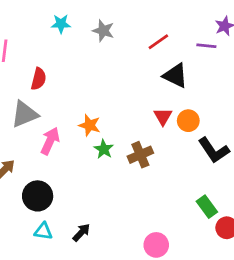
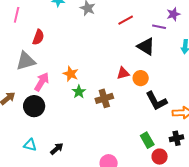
black triangle: (175, 76) -> (146, 46), moved
red triangle: (163, 117) -> (123, 73), turned 40
black circle: (38, 196) -> (34, 106), moved

